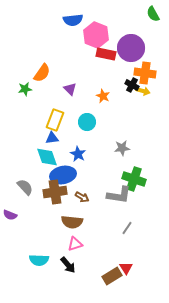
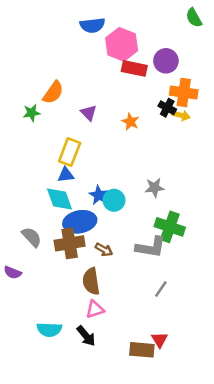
purple circle: (131, 48) -> (166, 61), size x0.7
cyan circle: (87, 122) -> (114, 200), moved
brown semicircle: (72, 222) -> (91, 281), turned 75
brown rectangle: (112, 276) -> (142, 350), turned 36

